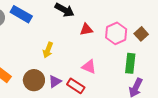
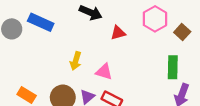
pink hexagon: (116, 33) -> (155, 19), moved
pink triangle: (89, 67) -> (104, 72), moved

